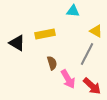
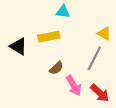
cyan triangle: (73, 11) -> (63, 12), moved
brown semicircle: (52, 63) -> (56, 68), turned 64

